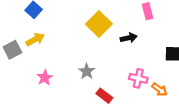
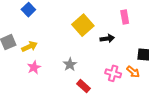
yellow arrow: (35, 39) -> (29, 47), moved
orange arrow: (159, 89) -> (133, 72), moved

